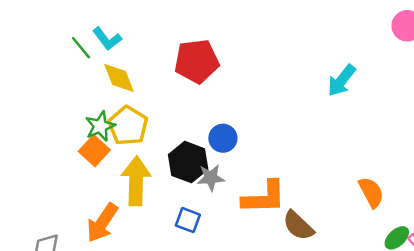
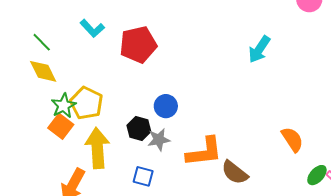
cyan L-shape: (107, 39) -> (92, 28), moved
yellow diamond: (119, 78) -> (43, 71), moved
black hexagon: (188, 162) -> (139, 128), size x0.7

